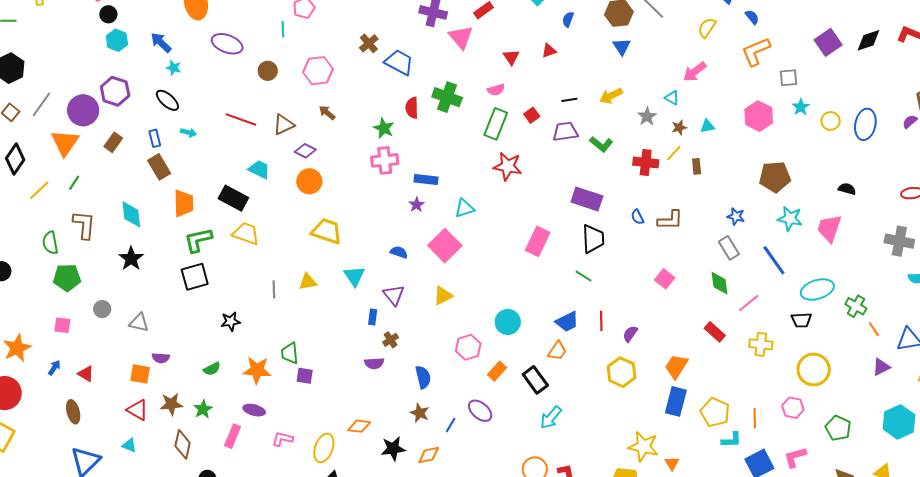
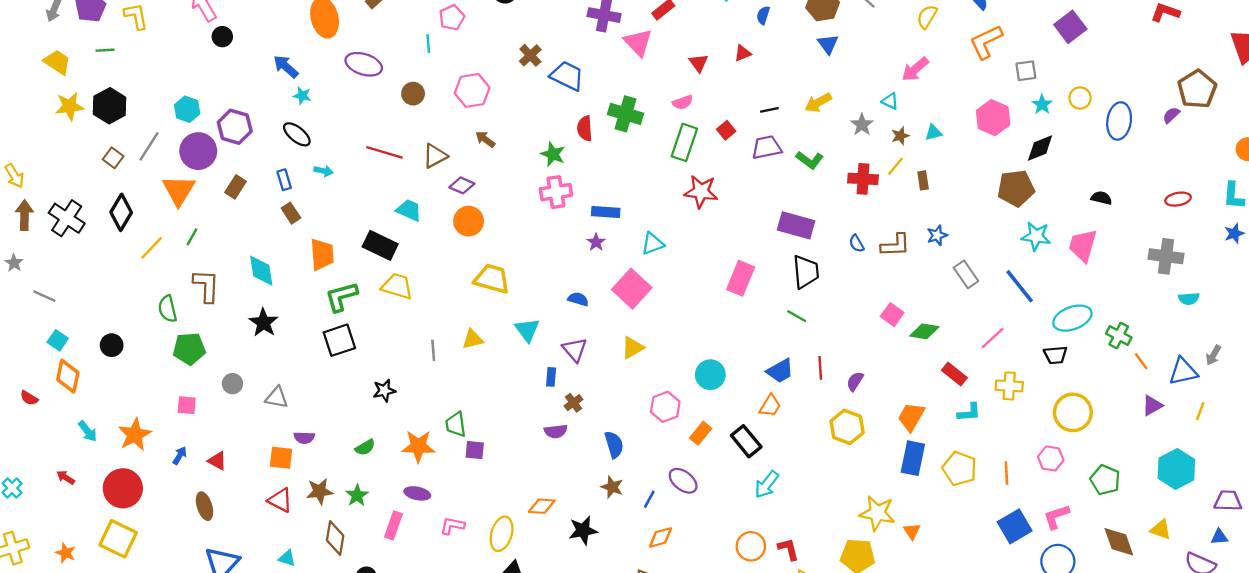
cyan hexagon: (117, 40) -> (187, 109), moved
black diamond: (868, 40) -> (1040, 148), moved
yellow circle: (831, 121) -> (1080, 98), moved
brown rectangle: (159, 167) -> (291, 213), size x0.7
blue star: (736, 216) -> (937, 235), moved, turned -30
green diamond: (719, 283) -> (924, 331), moved, turned -70
cyan L-shape: (731, 440) -> (969, 412), moved
cyan triangle: (129, 445) -> (287, 558), moved
orange diamond: (429, 455) -> (660, 537), moved

